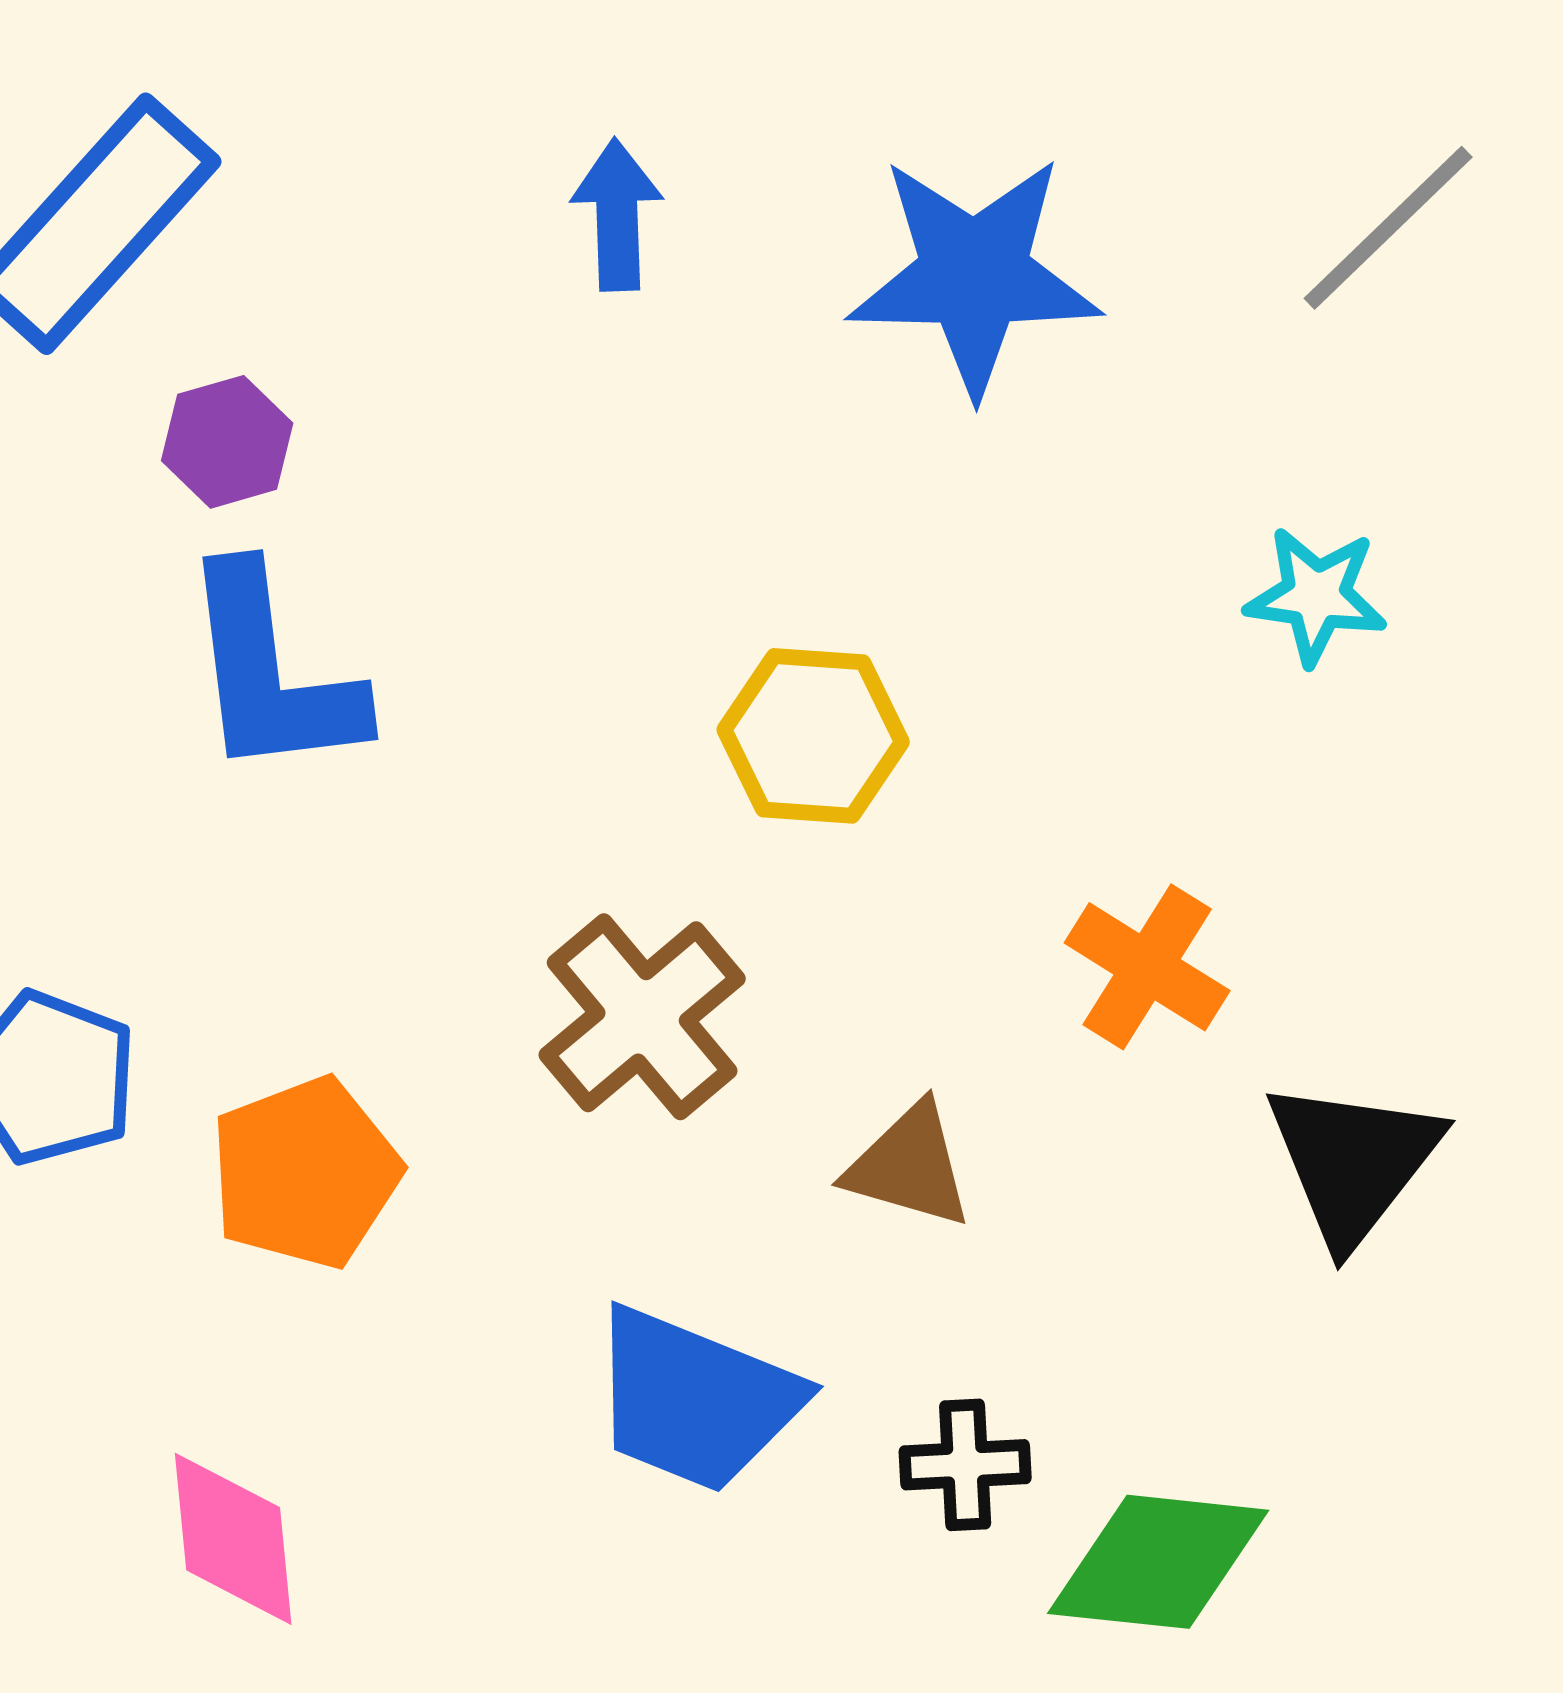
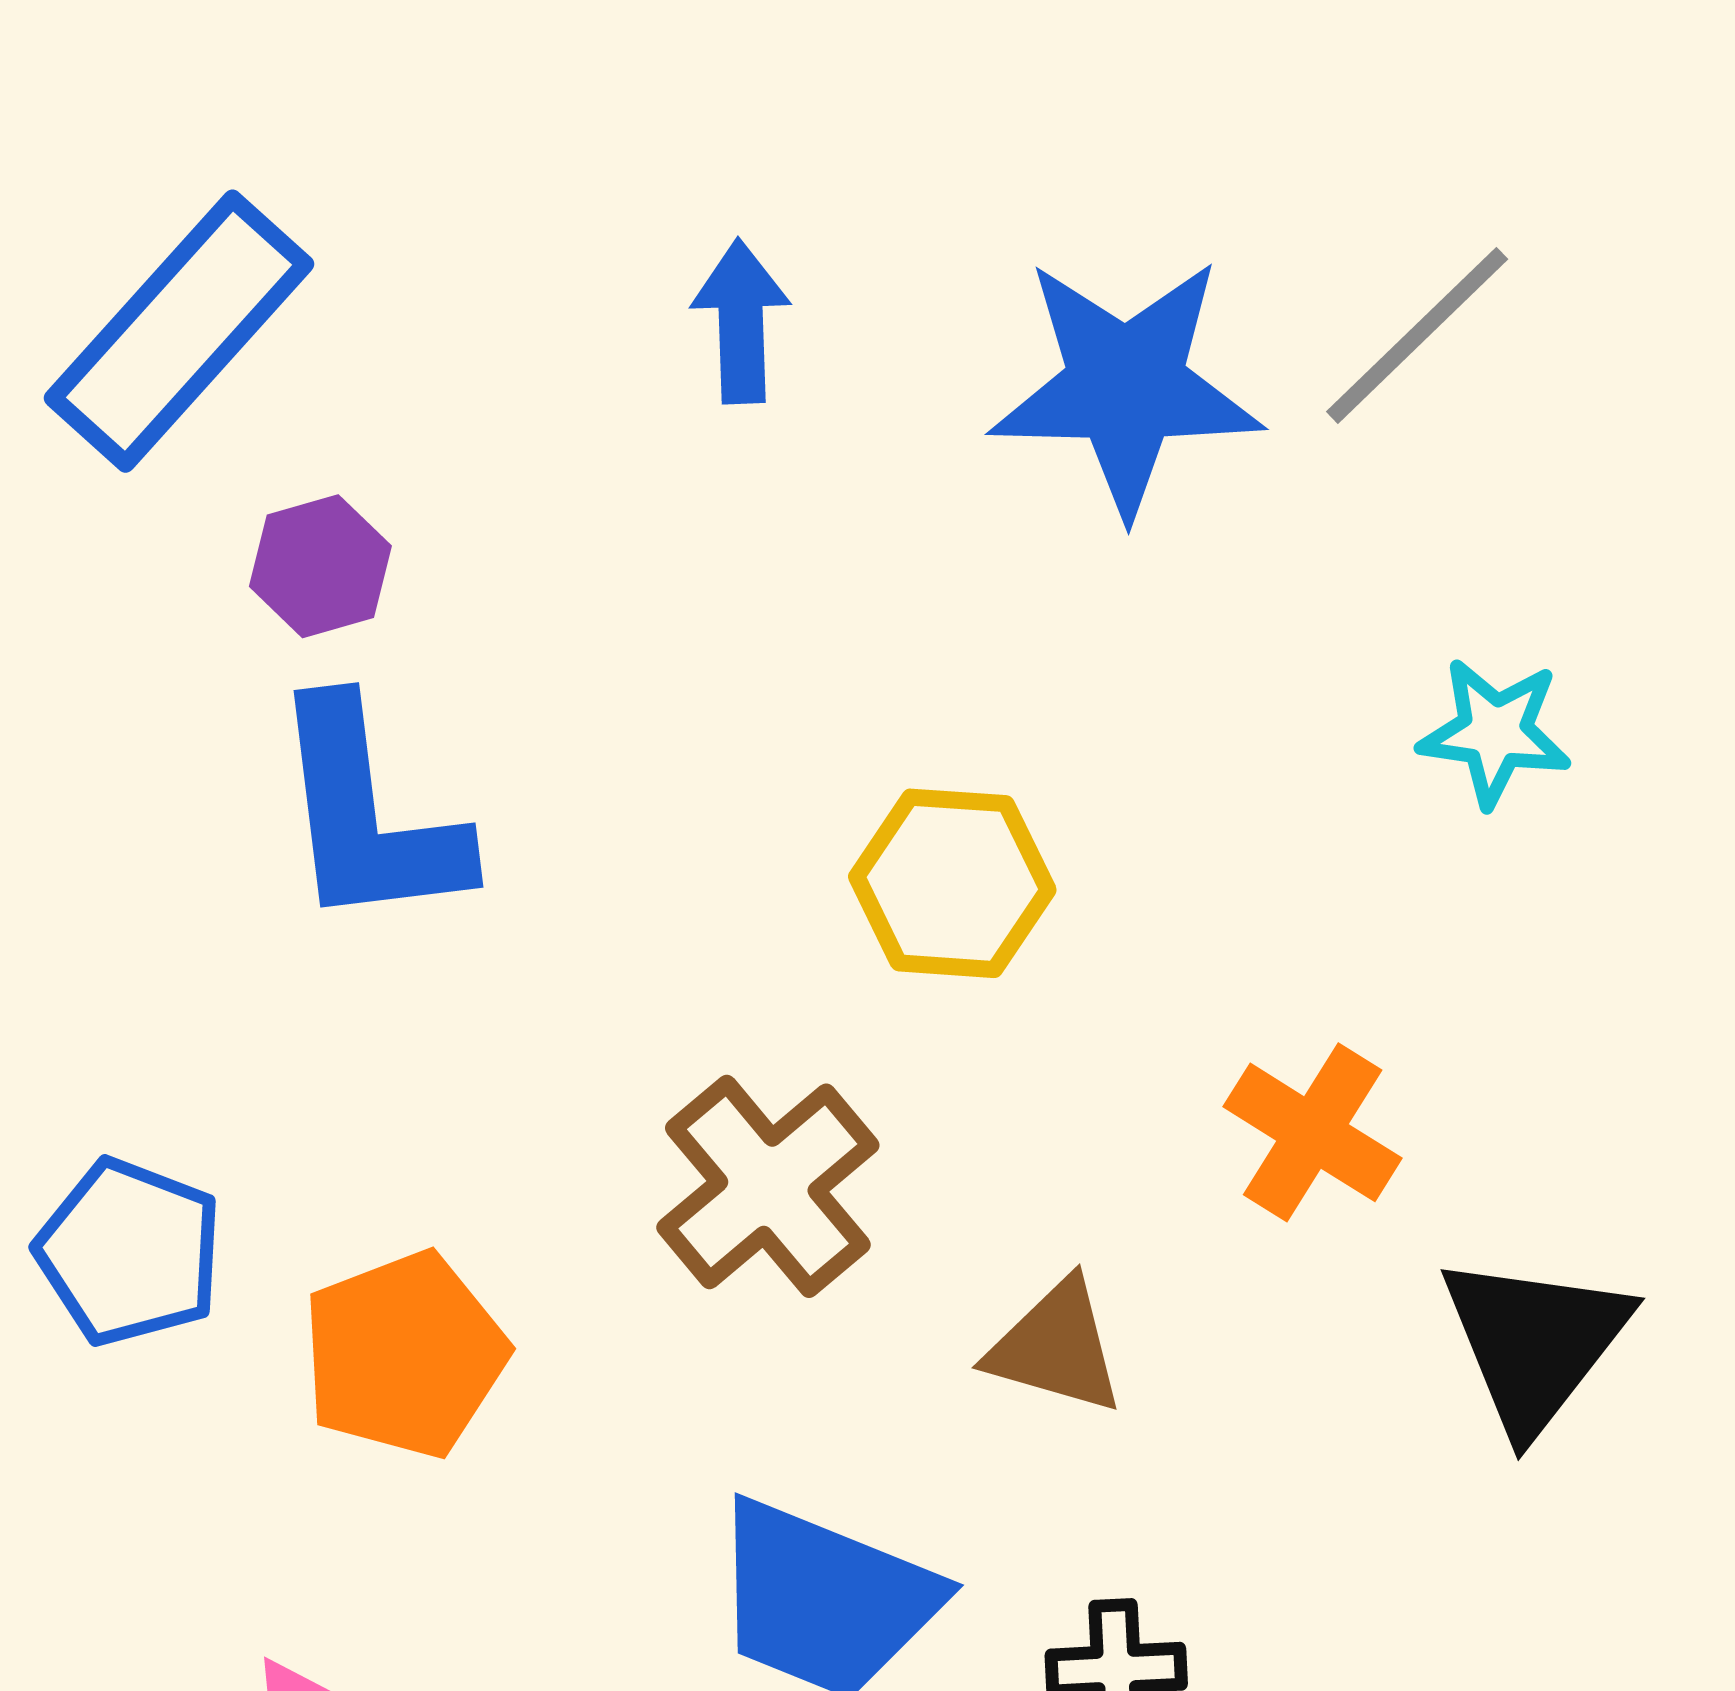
gray line: (1388, 228) -> (1417, 335), moved

